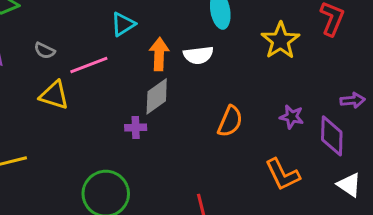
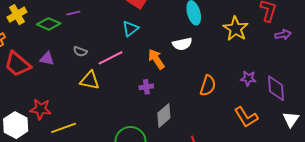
orange arrow: (159, 54) -> (156, 59), moved, turned -30
gray diamond: (157, 96) -> (164, 116), moved
purple arrow: (353, 100) -> (283, 35), moved
purple cross: (136, 127) -> (146, 87), moved
white triangle: (349, 185) -> (291, 119), turned 36

